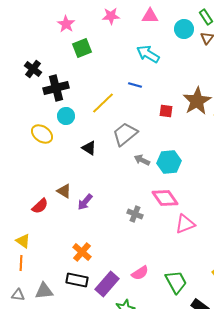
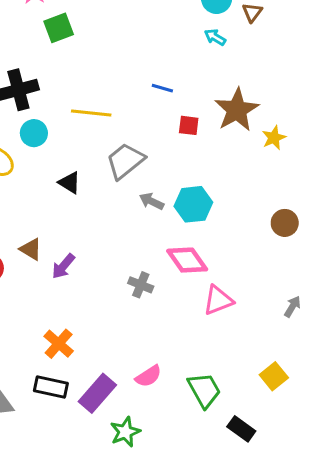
cyan arrow: (148, 54) -> (215, 37), moved, size x0.6
blue line: (135, 85) -> (162, 88), moved
yellow line: (103, 103) -> (91, 113), turned 50

